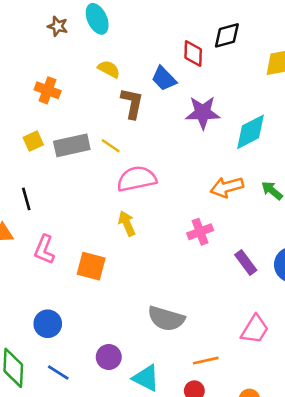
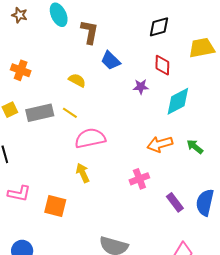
brown star: (58, 26) -> (20, 15), moved
red diamond: (193, 53) -> (162, 65), moved
yellow semicircle: (109, 69) -> (77, 80), moved
brown L-shape: (132, 103) -> (90, 32), moved
purple star: (203, 113) -> (141, 87), size x0.6
pink L-shape: (44, 250) -> (19, 193), turned -100

